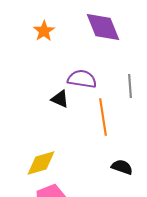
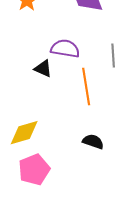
black semicircle: (122, 167) -> (93, 142), moved

